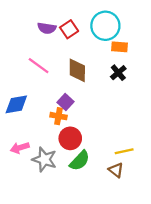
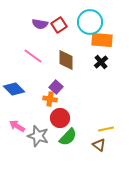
orange rectangle: (119, 47) -> (102, 40), size x1.5
blue diamond: (16, 104) -> (14, 89), turned 55
pink arrow: (20, 148) -> (17, 126), turned 49

